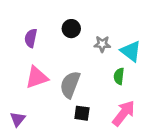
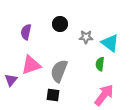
black square: (82, 113) -> (53, 95), moved
purple triangle: (18, 119) -> (11, 80), moved

